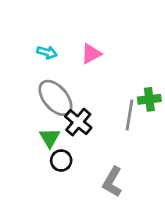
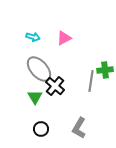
black circle: (61, 160) -> (41, 129), moved

